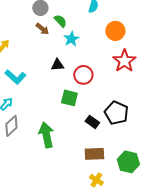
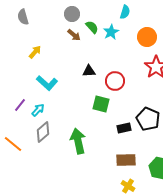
cyan star: (71, 39) -> (111, 32), moved
black rectangle: (92, 122) -> (124, 128), turned -48

